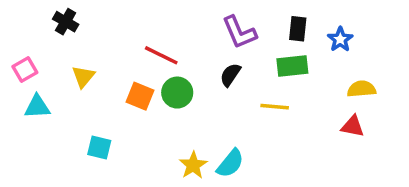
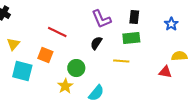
blue star: (340, 39) -> (171, 24), moved
yellow semicircle: (361, 89) -> (179, 56), moved
green circle: (177, 93) -> (76, 68), moved
cyan square: (99, 147) -> (22, 71), moved, size x1.5
yellow star: (193, 165) -> (65, 86), moved

